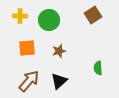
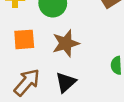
brown star: (59, 51) -> (66, 43), size x1.5

